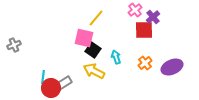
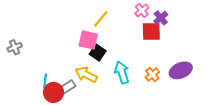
cyan arrow: (116, 57) -> (122, 72), moved, size x1.5
orange cross: (145, 63) -> (152, 75), moved
yellow arrow: (94, 71) -> (86, 75), moved

